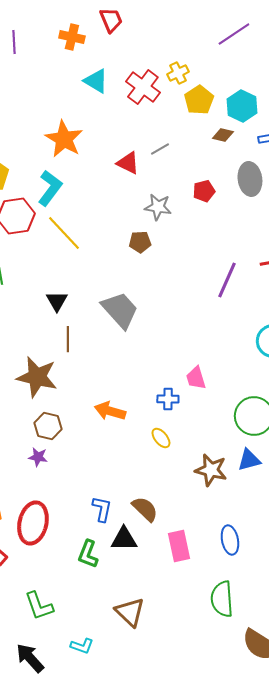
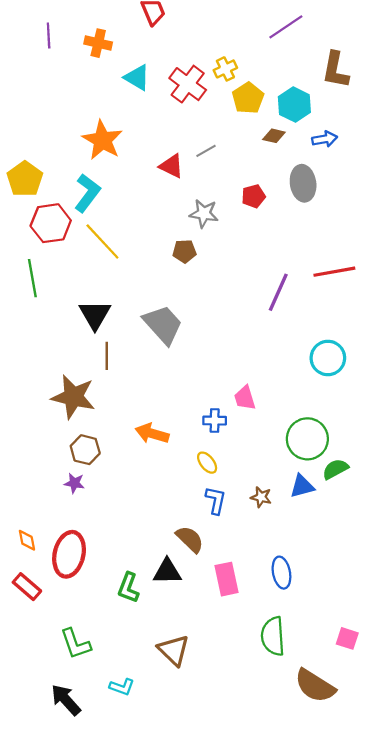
orange cross: (72, 37) -> (98, 43), moved
black triangle: (57, 301) -> (95, 315), size x1.4
brown star: (211, 470) -> (261, 497), size x0.6
blue L-shape: (102, 509) -> (216, 500), moved

